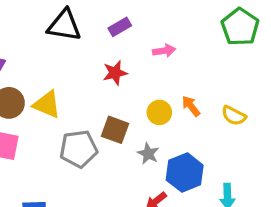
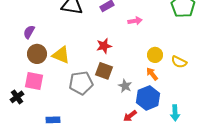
red star: (115, 73) -> (104, 46), moved
orange arrow: (191, 106) -> (152, 74), moved
yellow circle: (159, 112) -> (155, 55), moved

